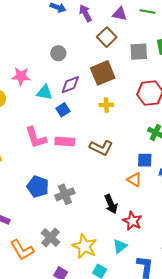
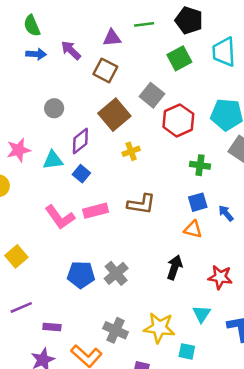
gray square: (139, 52) -> (152, 95), moved, turned -30
black arrow: (111, 204) -> (175, 267), turned -120
red star: (132, 221) -> (220, 277), moved

